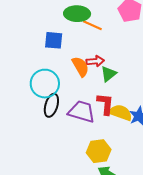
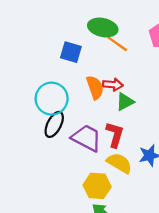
yellow semicircle: (121, 113) -> (119, 163), moved

